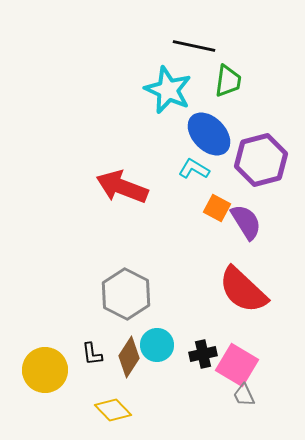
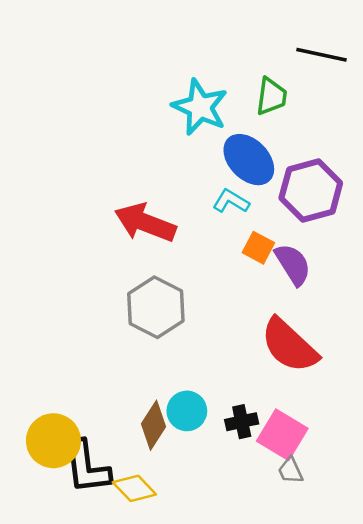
black line: (194, 46) -> (322, 55), moved
gray hexagon: (126, 294) -> (156, 307), moved
black L-shape: (92, 354) -> (87, 467), moved, size x2.0

